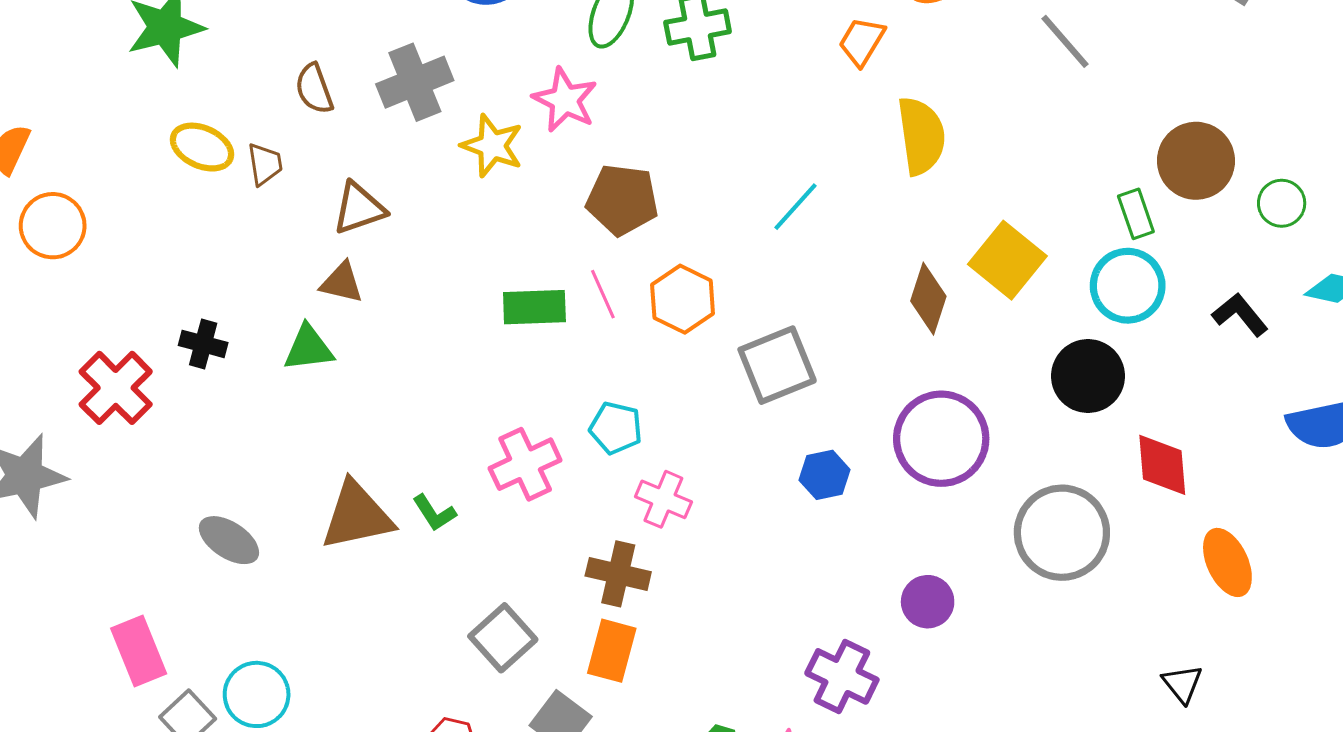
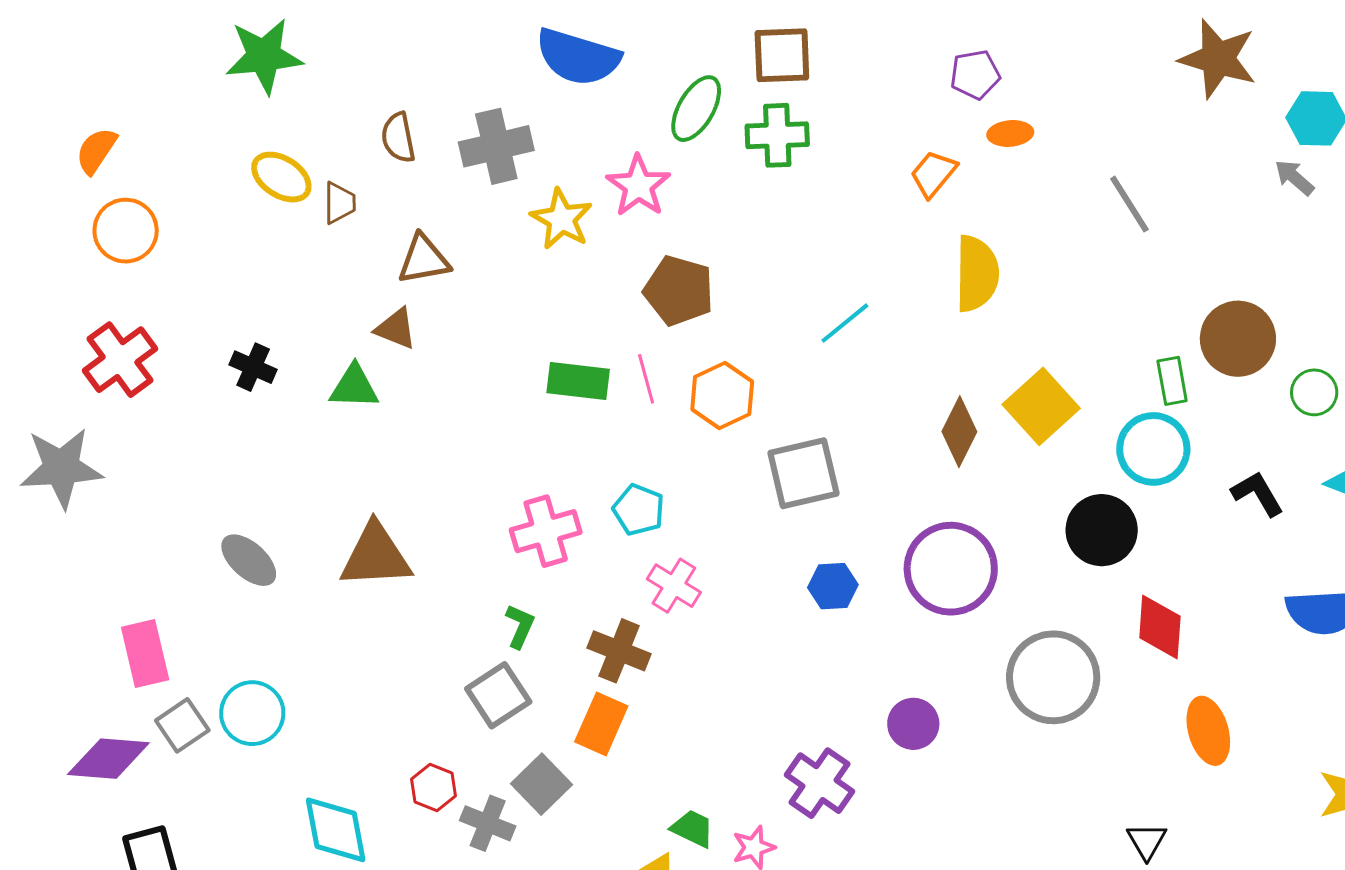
red cross: (116, 388) -> (120, 360), moved
green L-shape: (434, 513) -> (520, 626), moved, turned -132

